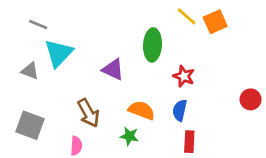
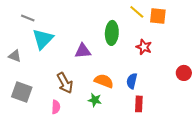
orange square: (215, 22) -> (158, 16), turned 30
purple triangle: (113, 69) -> (83, 51), turned -30
gray triangle: (30, 71) -> (15, 56), moved
red star: (184, 76) -> (144, 47), moved

